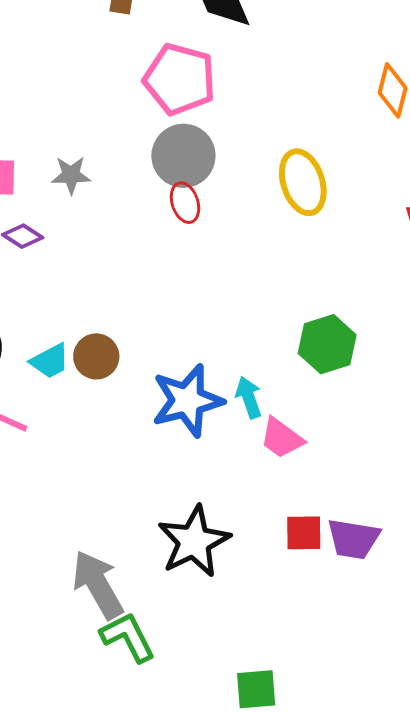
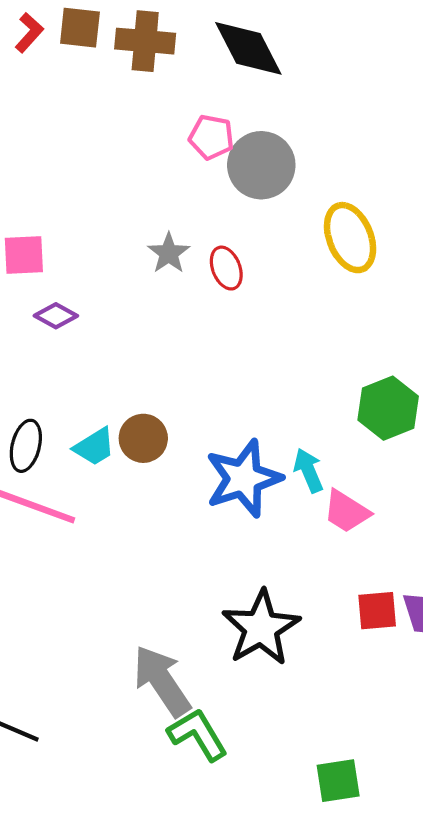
pink pentagon: (180, 79) -> (211, 137), size x0.6
gray circle: (183, 156) -> (261, 165), moved
gray star: (71, 175) -> (169, 253), moved, turned -30

